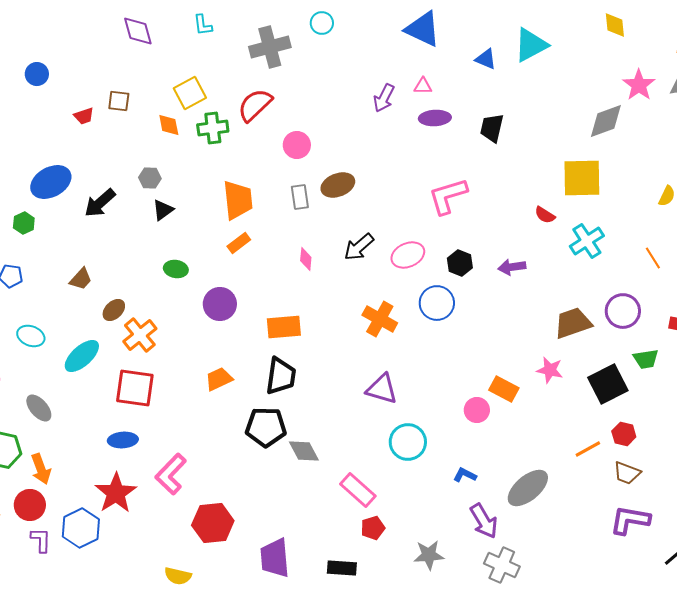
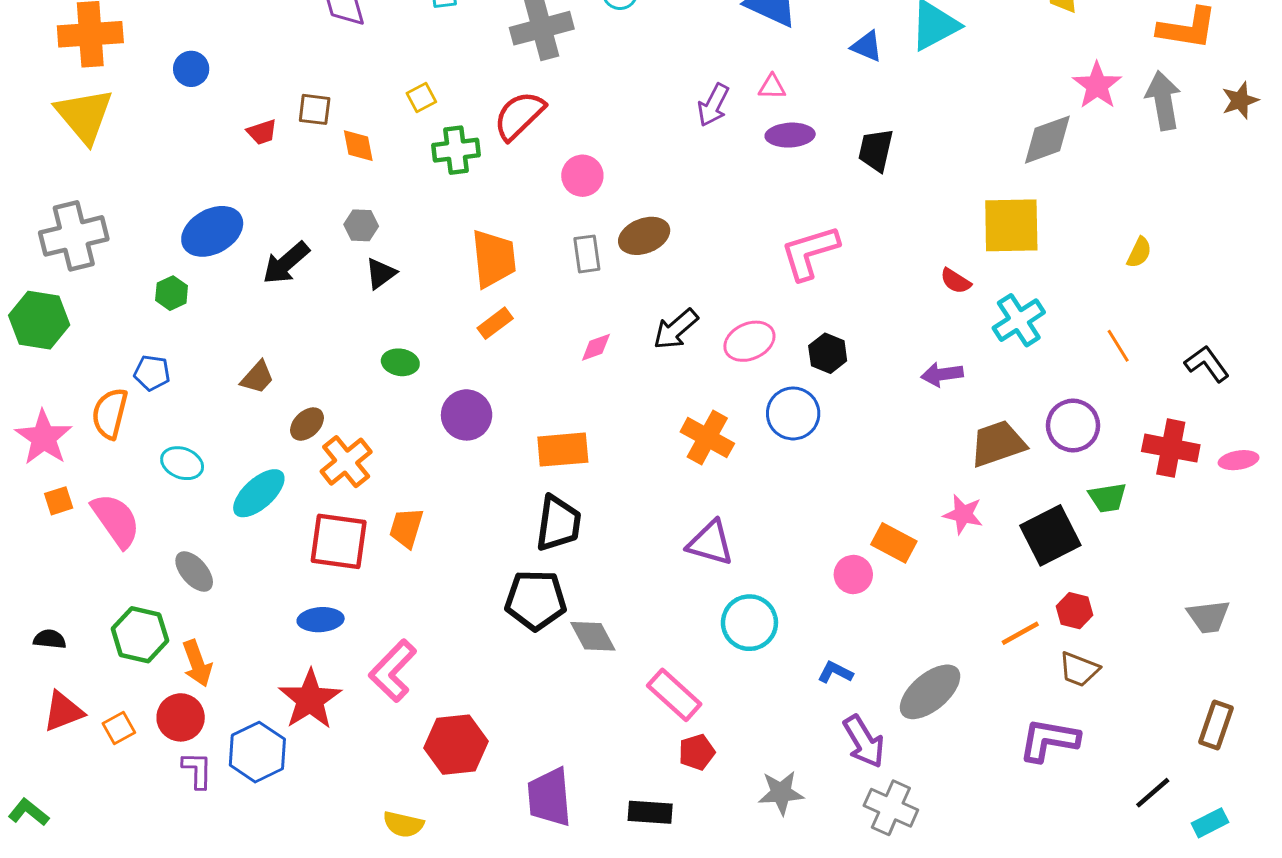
yellow square: (190, 93) -> (421, 97), size x0.6
orange diamond: (169, 125) -> (358, 146), moved
pink diamond: (306, 259) -> (596, 347), turned 65
purple arrow: (512, 267) -> (942, 374), moved
orange trapezoid: (219, 379) -> (406, 528), moved, turned -48
purple L-shape: (630, 520) -> (1049, 740), moved

